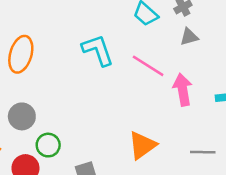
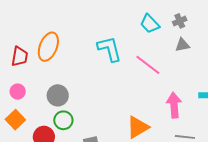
pink arrow: (183, 90) -> (174, 105), moved
gray circle: (22, 116) -> (58, 95), moved

